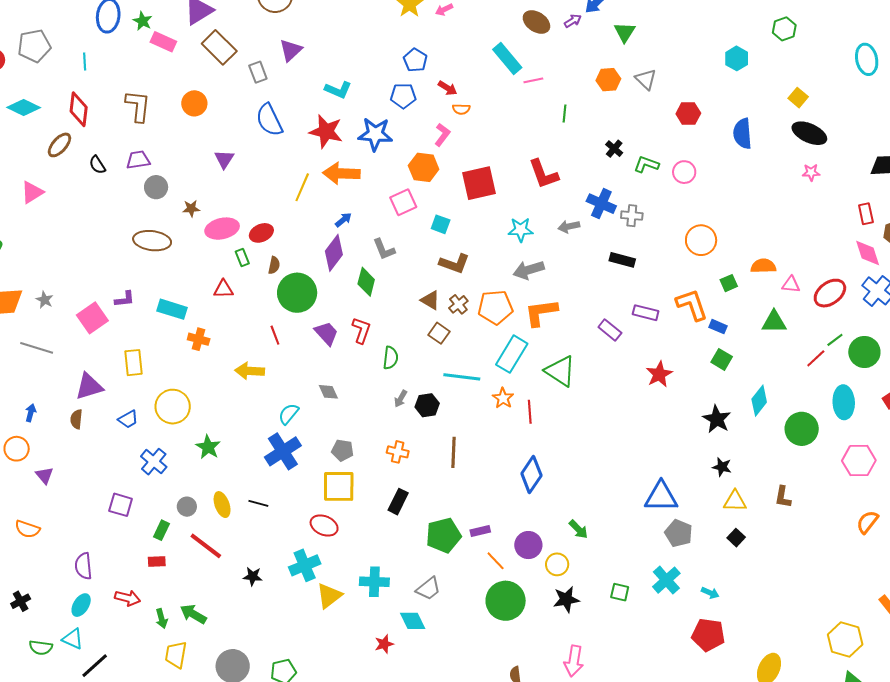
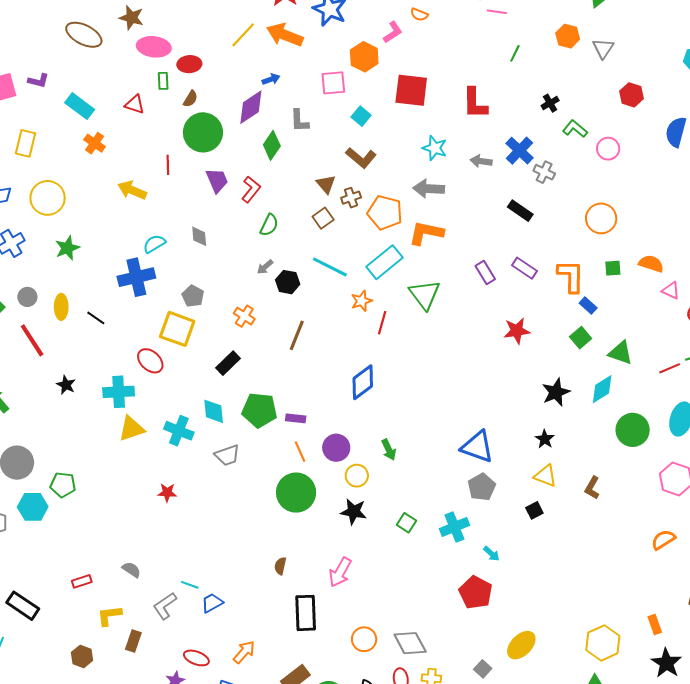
brown star: (191, 208) -> (131, 18), size x1.4
green triangle: (774, 322) -> (621, 353), moved
cyan diamond: (413, 621) -> (214, 411), moved

